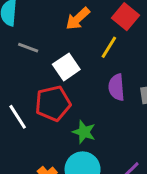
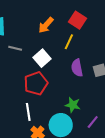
white line: (18, 117) -> (28, 112), moved, turned 30
green star: (84, 132) -> (73, 105), moved

